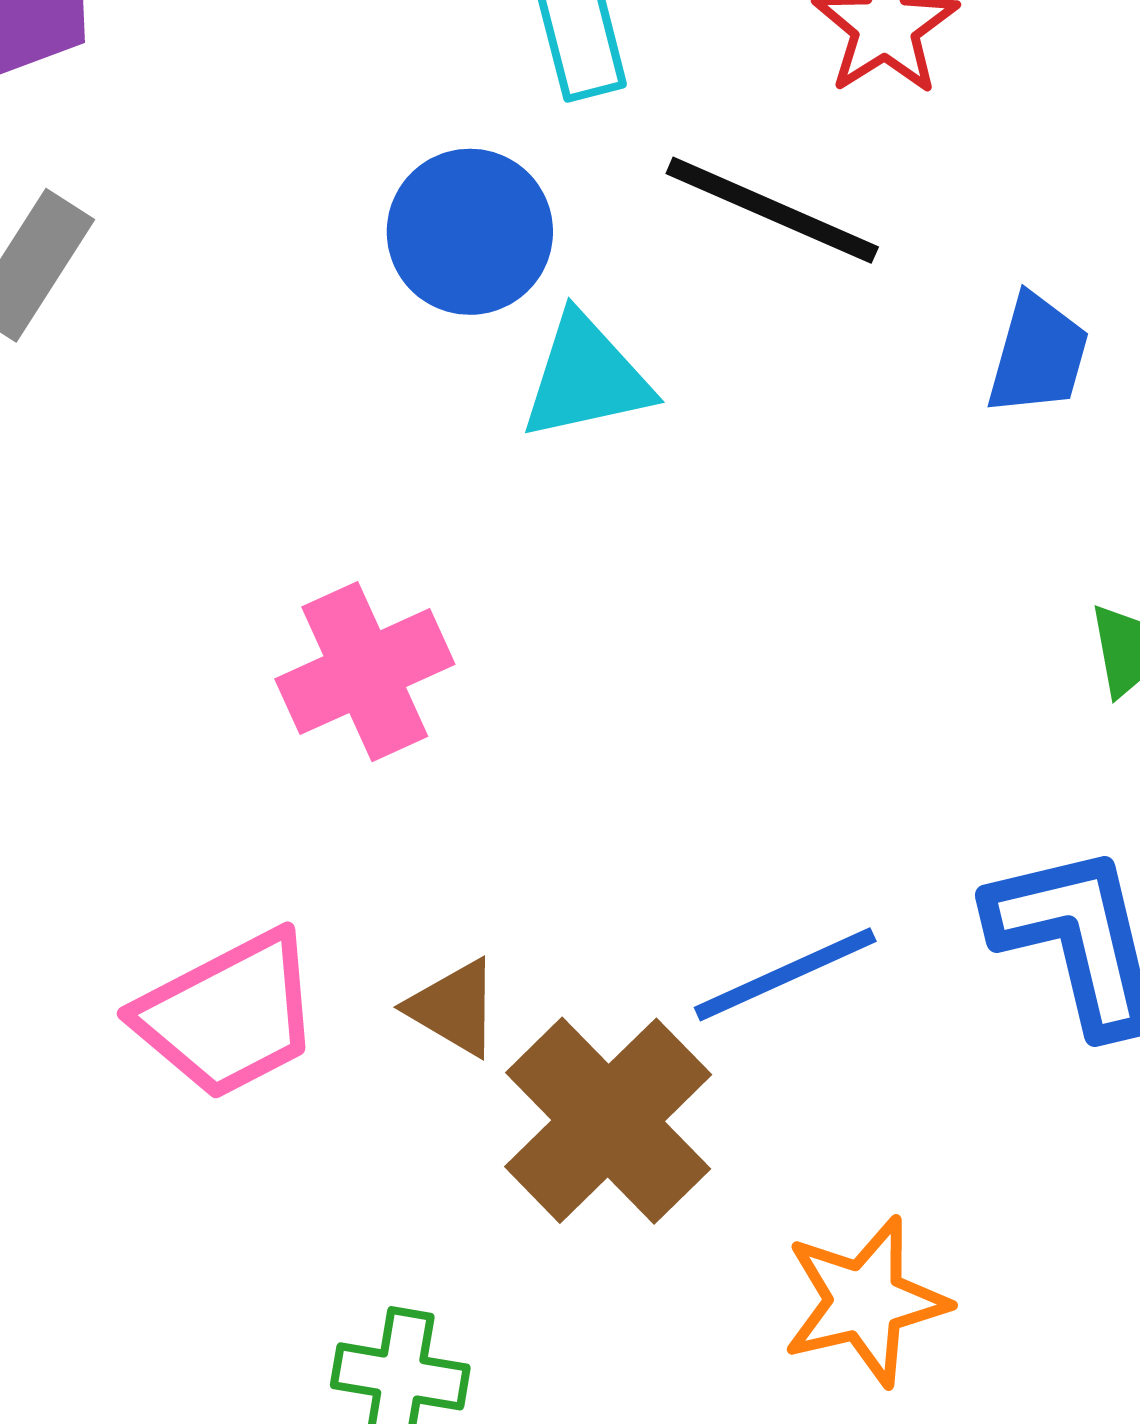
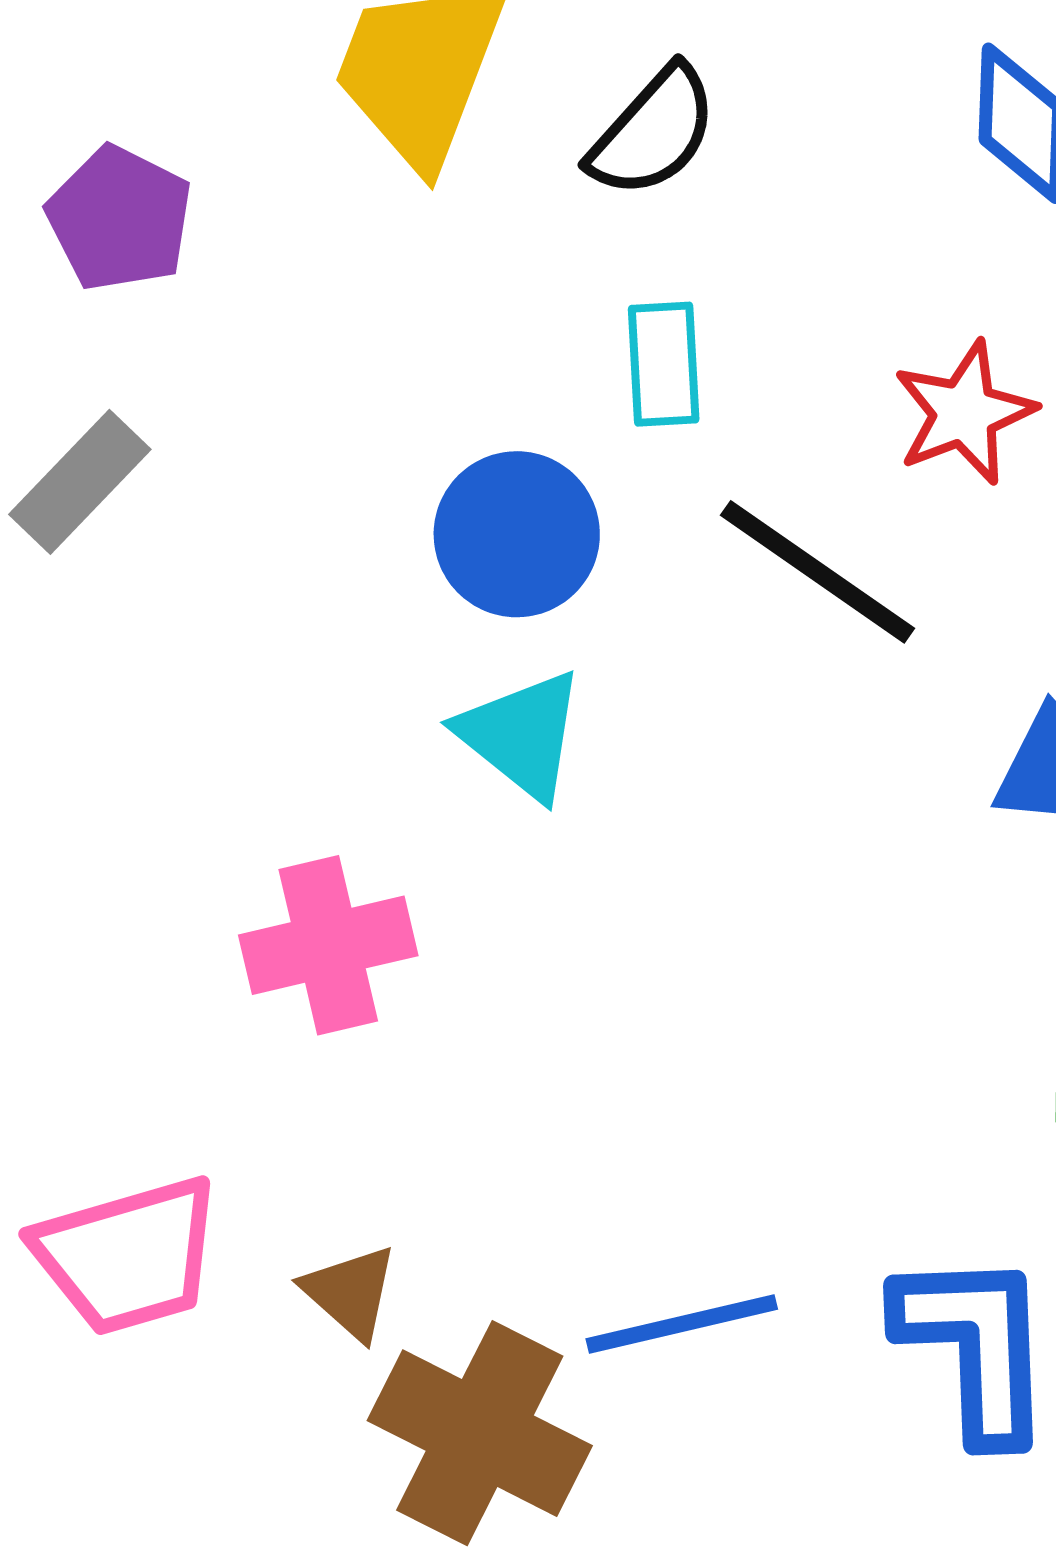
cyan triangle: (586, 377) -> (521, 735), moved, turned 40
brown cross: (608, 1121) -> (480, 1433), turned -30

